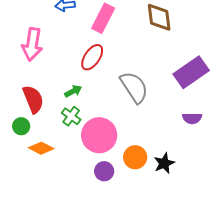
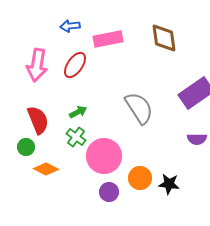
pink rectangle: (103, 18) -> (108, 39), turned 52
red ellipse: (92, 57) -> (75, 65), moved
black star: (164, 163) -> (169, 184), turned 30

